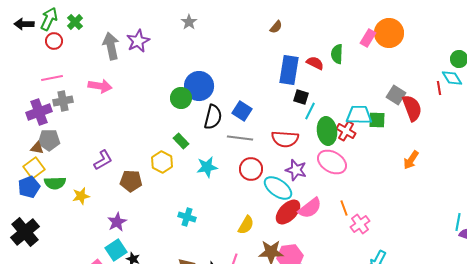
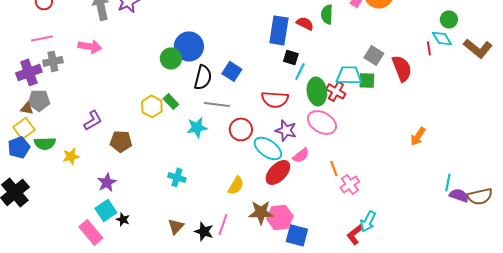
gray square: (396, 95) -> (374, 55), moved
gray line: (240, 138) -> (217, 104), moved
orange arrow: (411, 160) -> (418, 136), moved
yellow hexagon: (162, 162) -> (152, 106), moved
pink semicircle: (310, 208) -> (301, 155), moved, size x0.7

